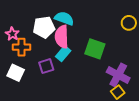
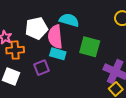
cyan semicircle: (64, 18) -> (69, 20), moved
cyan rectangle: (63, 54) -> (58, 54), turned 70

